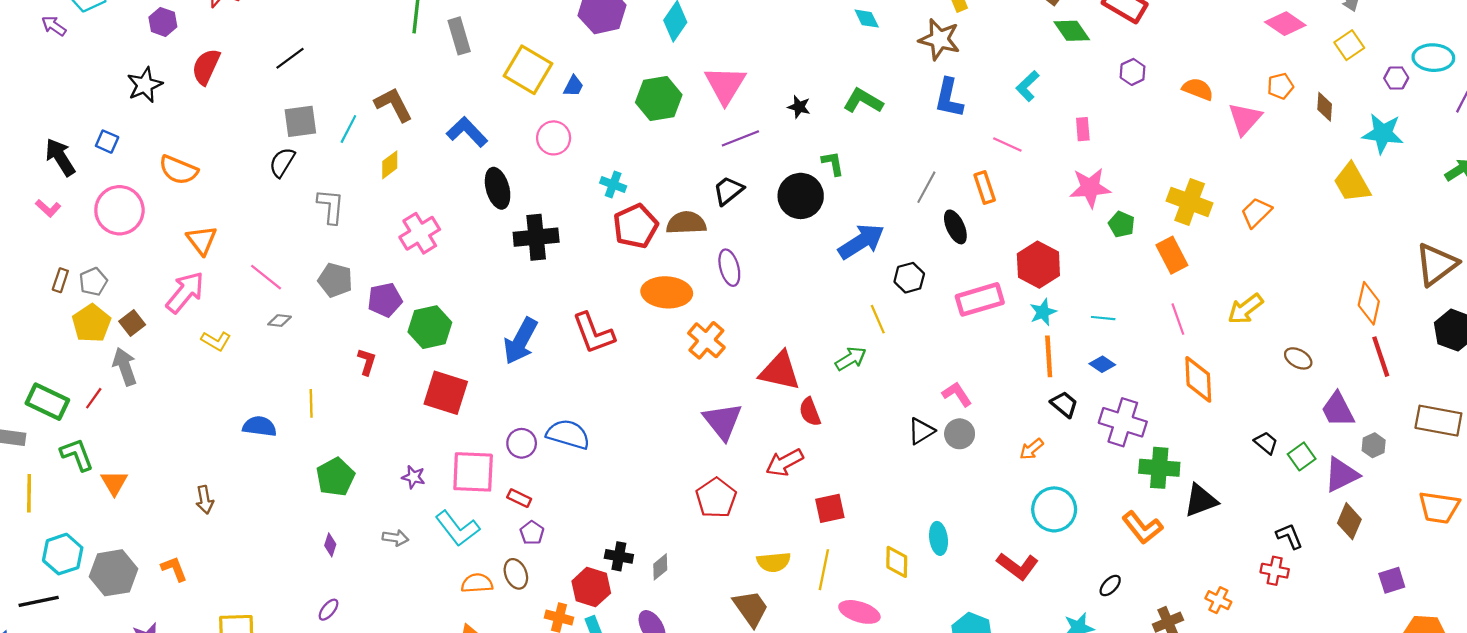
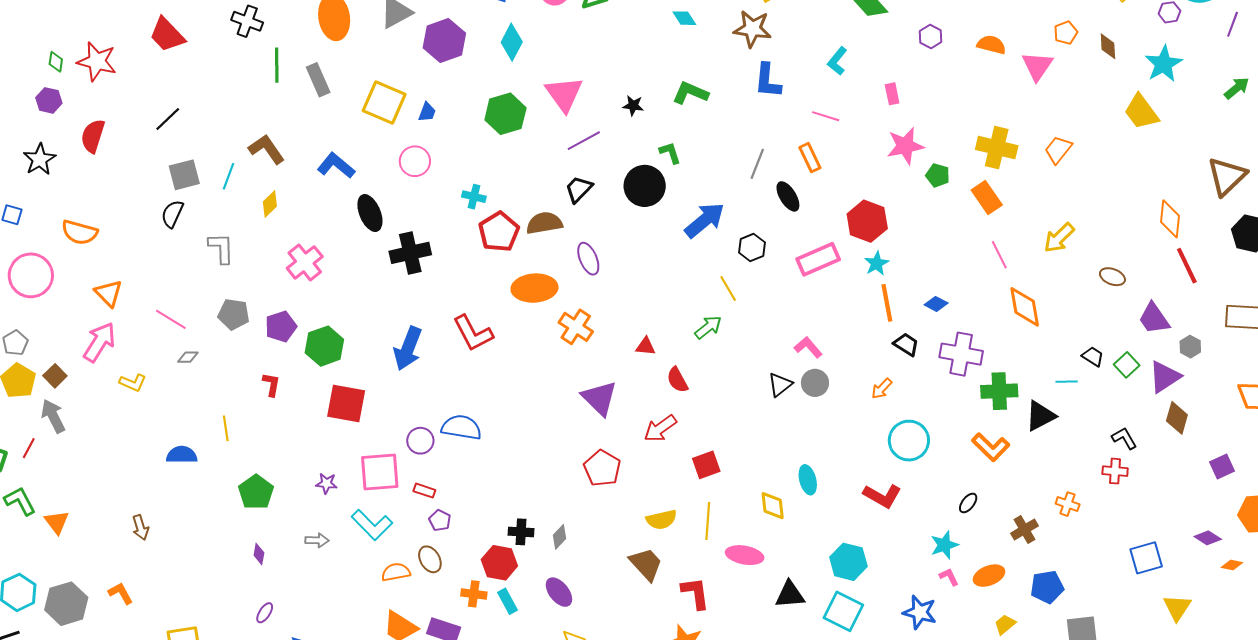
cyan star: (1383, 133) -> (1164, 64), turned -30
cyan line: (1103, 318) -> (1067, 382), moved
red triangle: (780, 371) -> (646, 346), size x0.5

